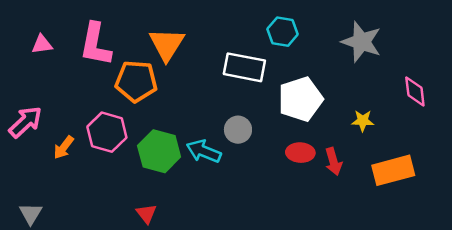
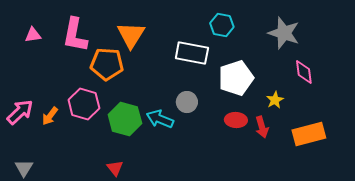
pink diamond: (415, 91) -> (304, 72), moved
yellow star: (363, 121) -> (275, 100), moved, turned -30
pink arrow: (25, 122) -> (20, 112), moved

